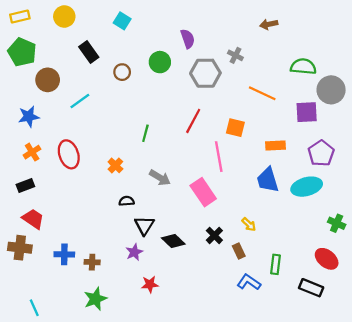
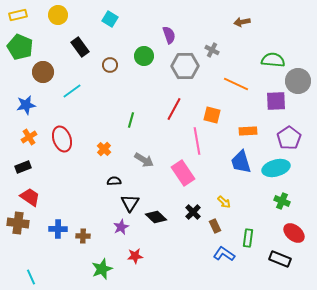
green cross: (337, 223) -> (282, 201), moved
green star: (95, 299) -> (102, 269), moved

